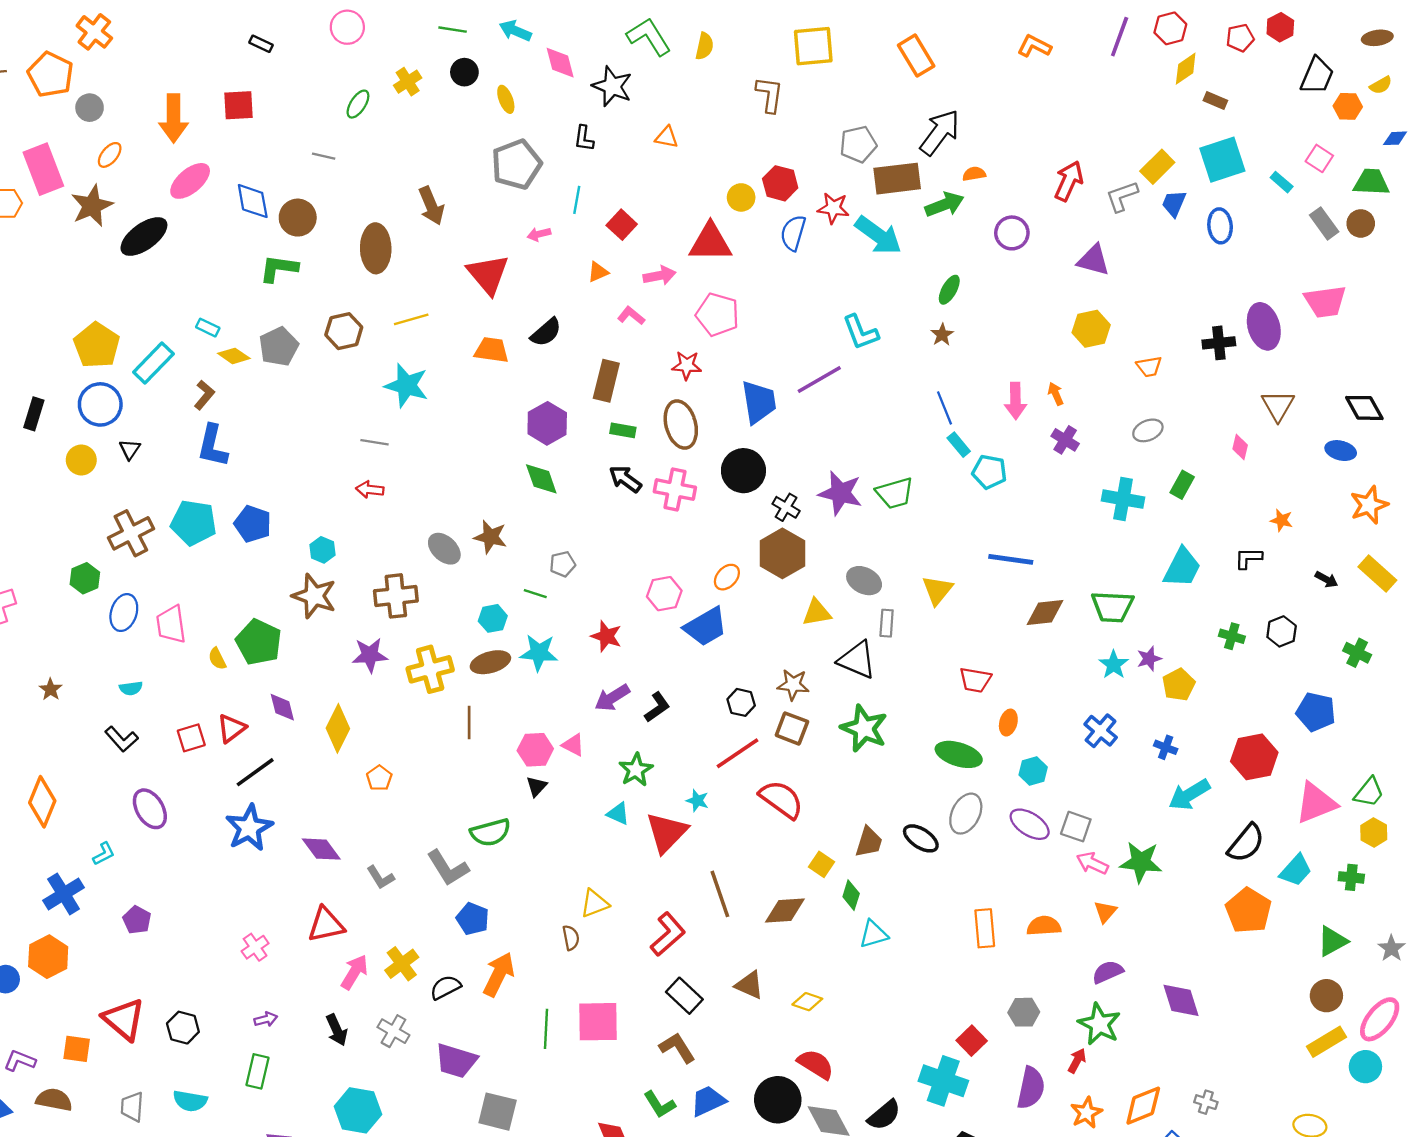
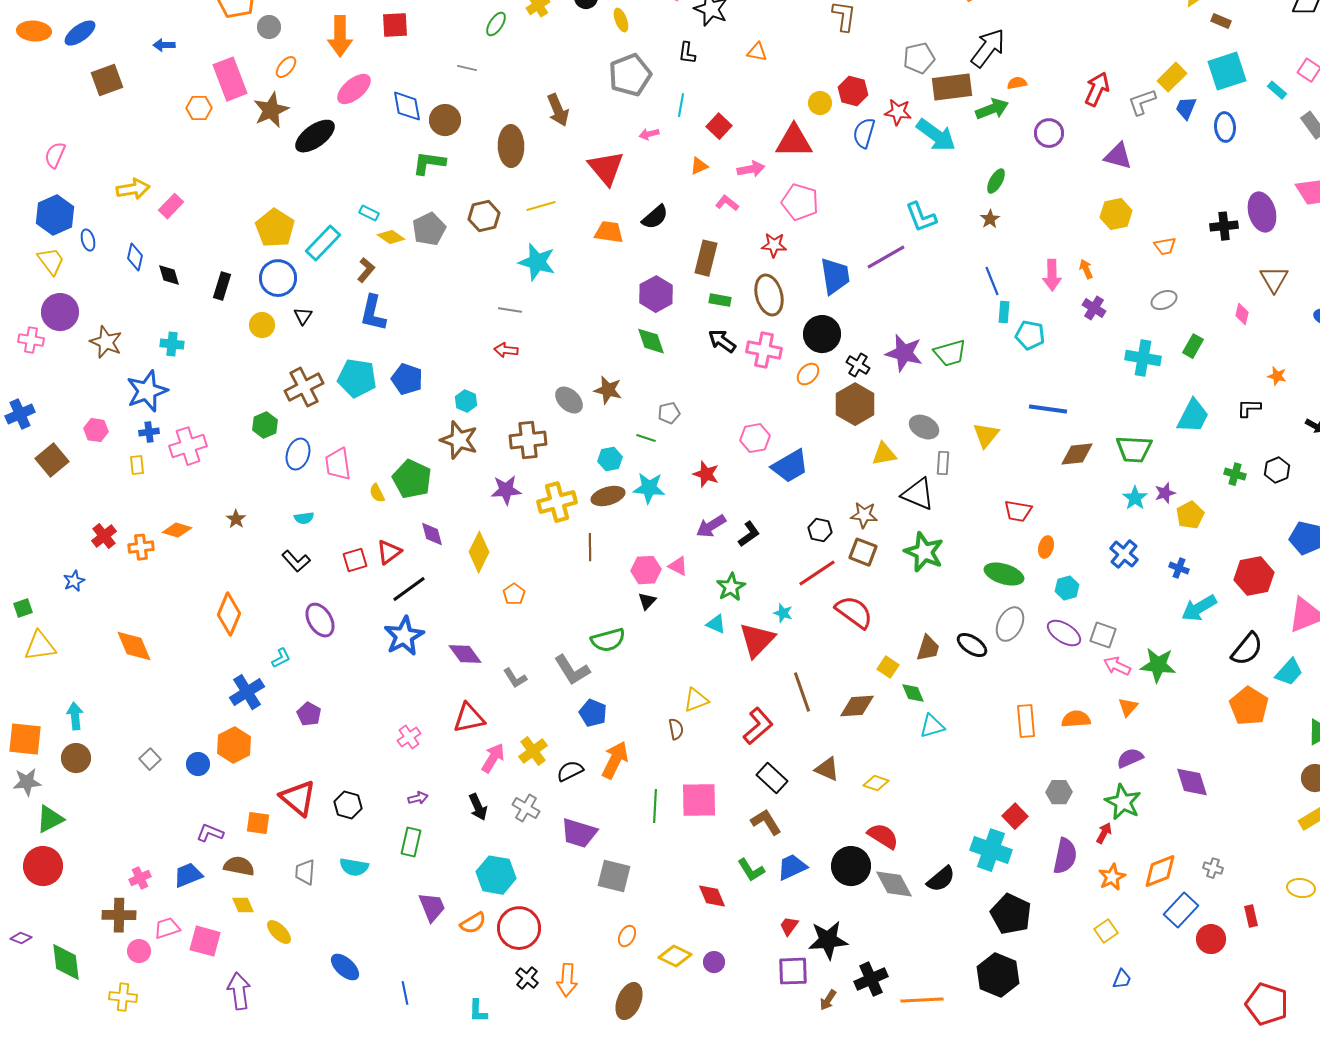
cyan rectangle: (959, 445) -> (1004, 312), turned 45
orange ellipse: (727, 577) -> (808, 374), moved
green diamond: (851, 895) -> (913, 693), turned -40

